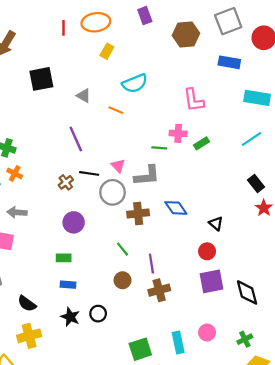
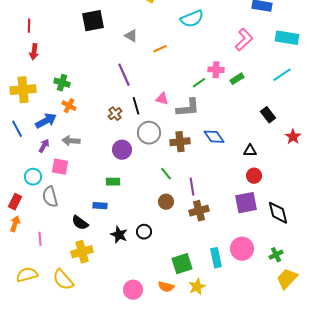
cyan semicircle: (135, 83) -> (192, 19), moved
pink L-shape: (194, 100) -> (244, 40), moved, turned -125
orange line: (116, 110) -> (160, 49), turned -48
green line: (159, 148) -> (199, 83), turned -40
pink triangle: (118, 166) -> (162, 99), turned -32
black line: (89, 173) -> (136, 106), turned 66
black rectangle: (256, 183) -> (268, 115), moved
gray circle: (113, 192) -> (149, 133), moved
black triangle: (216, 224) -> (250, 151), turned -40
red circle: (207, 251) -> (254, 176), moved
blue rectangle: (68, 285) -> (100, 206), moved
pink circle: (207, 332) -> (242, 249), size x1.5

